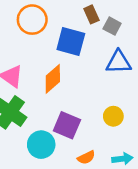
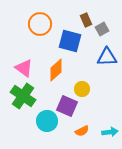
gray square: (112, 26) -> (102, 29), turned 32
yellow circle: (113, 116) -> (82, 89), moved

